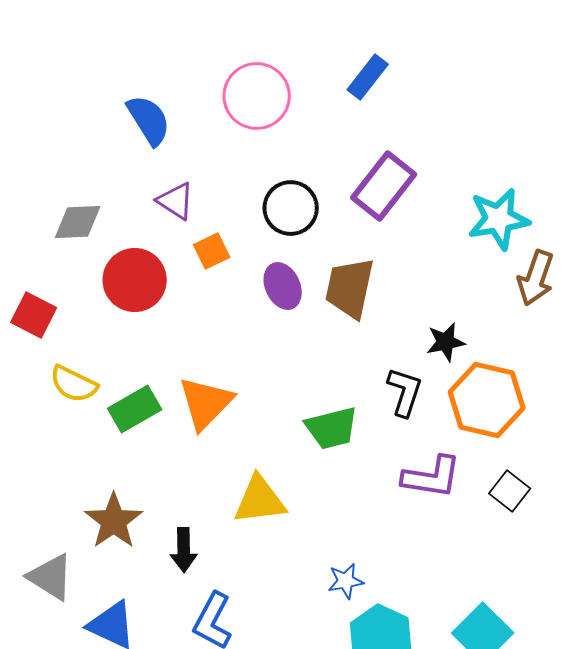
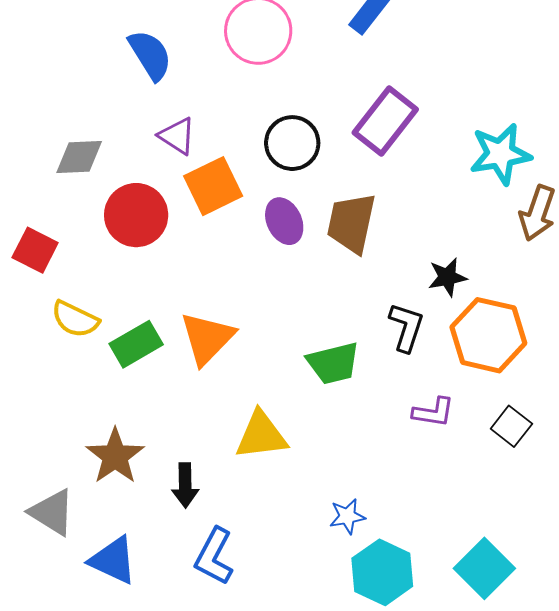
orange square: (212, 251) -> (213, 186), size x1.6
purple L-shape: (432, 477) -> (433, 412), size x0.7

